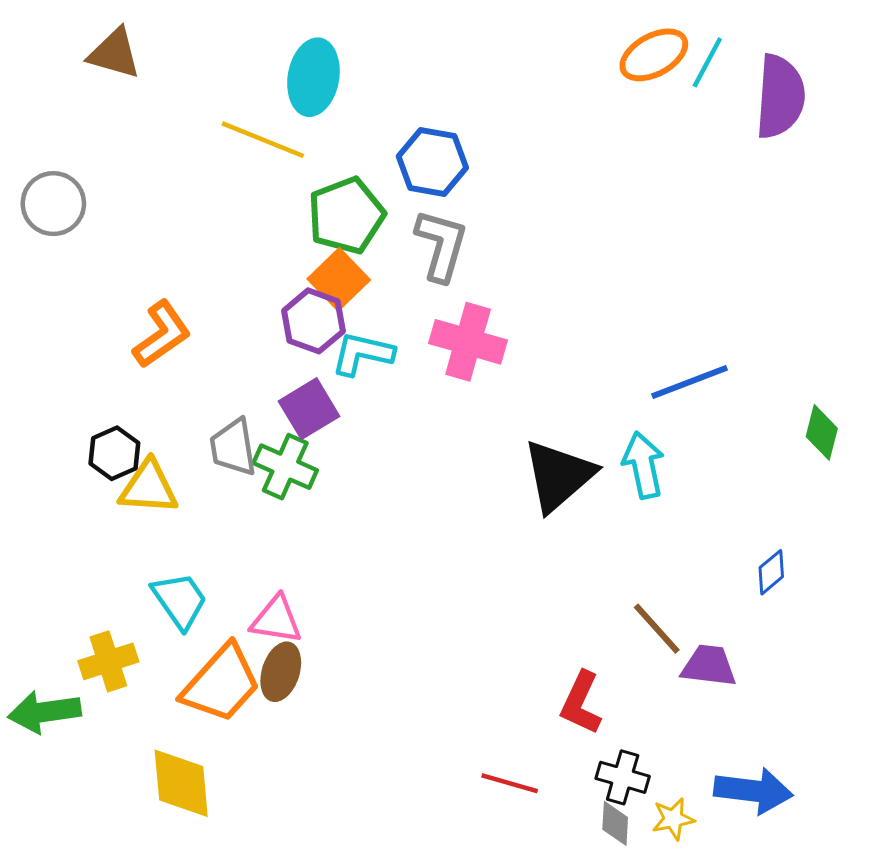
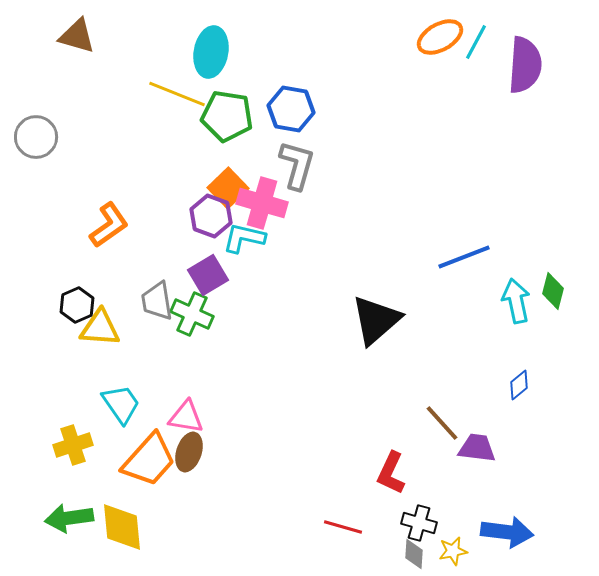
green pentagon: (346, 215) -> (227, 116), moved, turned 30
pink cross: (468, 342) -> (262, 203), moved
cyan arrow: (643, 465) -> (516, 301), moved
green arrow: (44, 712) -> (69, 518), moved

